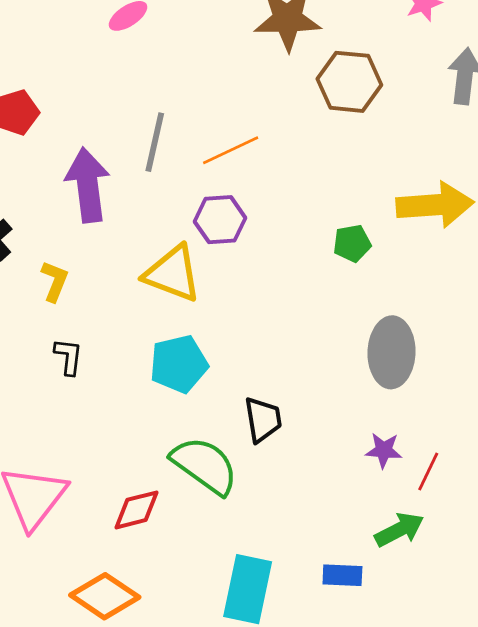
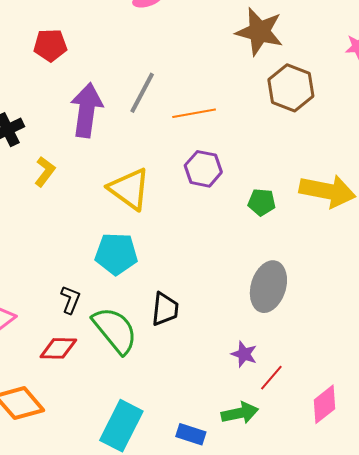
purple hexagon: (220, 220) -> (203, 169), moved
black L-shape: (68, 357) -> (70, 300), moved

